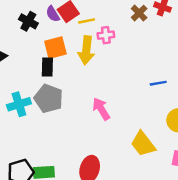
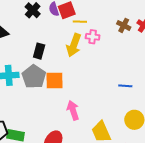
brown cross: (139, 13) -> (124, 25), turned -32
orange square: (55, 48) -> (55, 81), moved
pink arrow: (101, 109) -> (73, 110), moved

